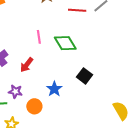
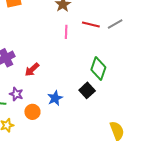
pink line: (39, 37) -> (66, 32), moved
green diamond: (65, 43) -> (98, 69), moved, turned 40

